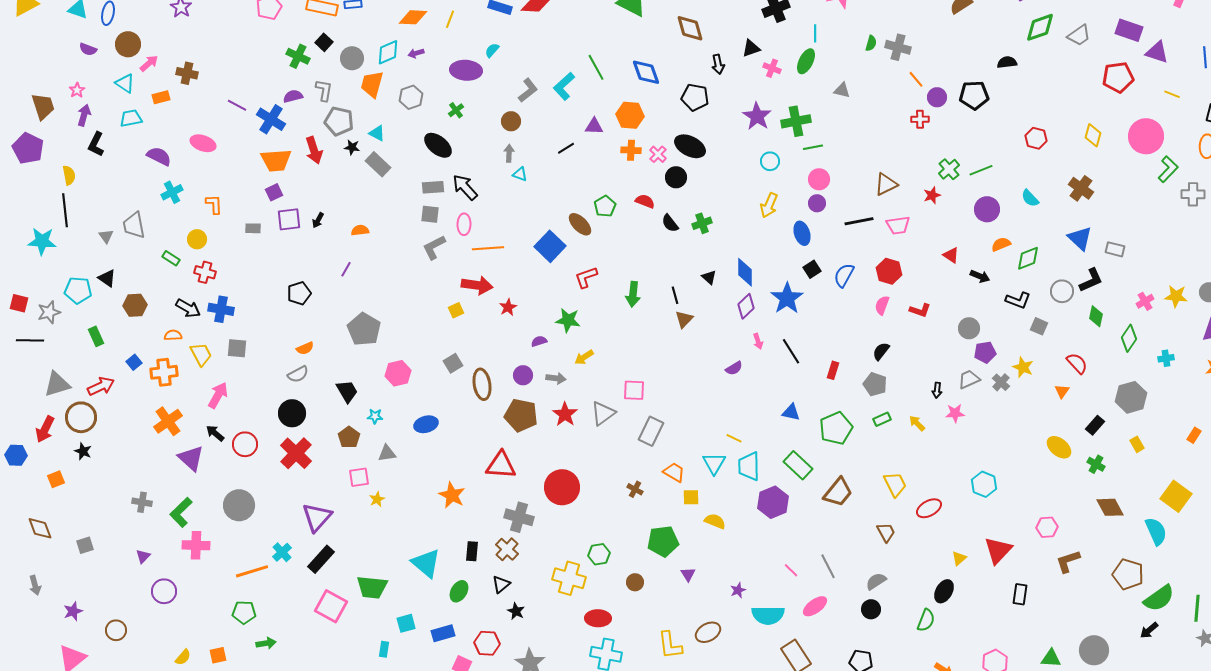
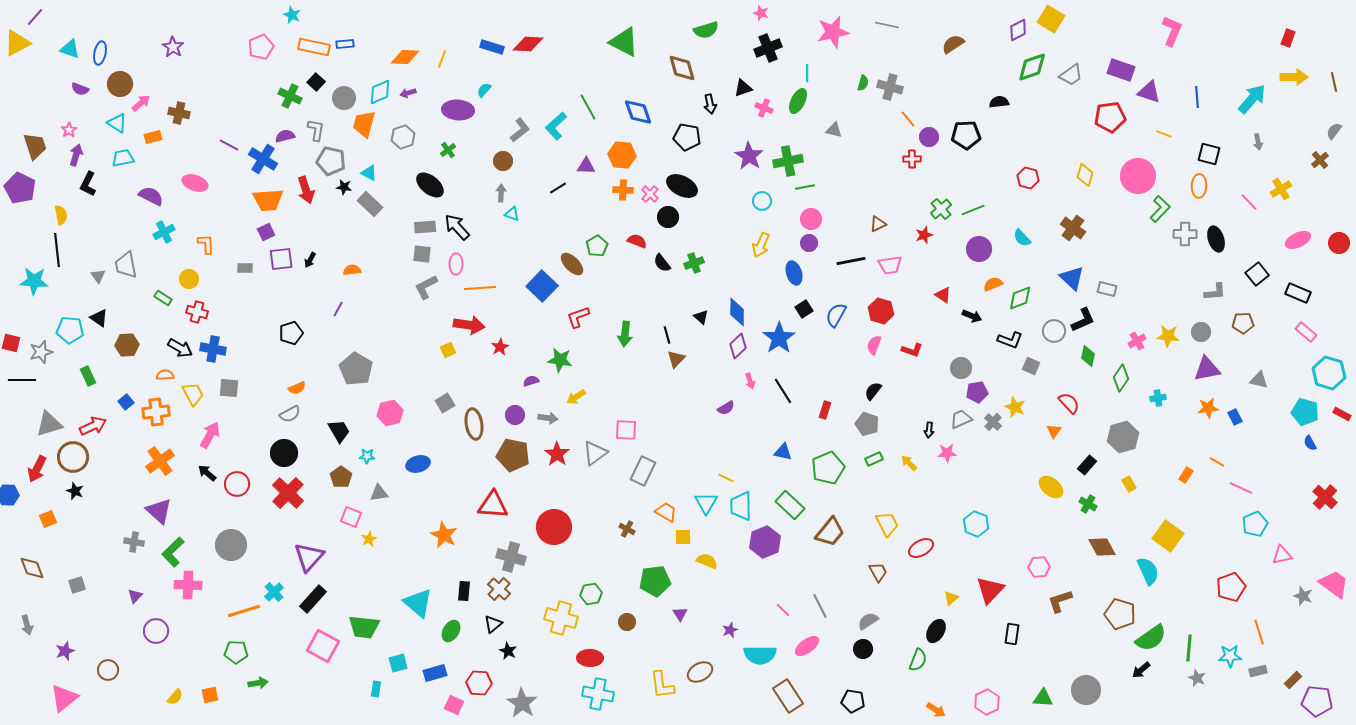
brown triangle: (886, 184) -> (878, 224), size x0.7
purple triangle: (191, 458) -> (159, 511), moved
pink square: (359, 477) -> (351, 517), turned 30

